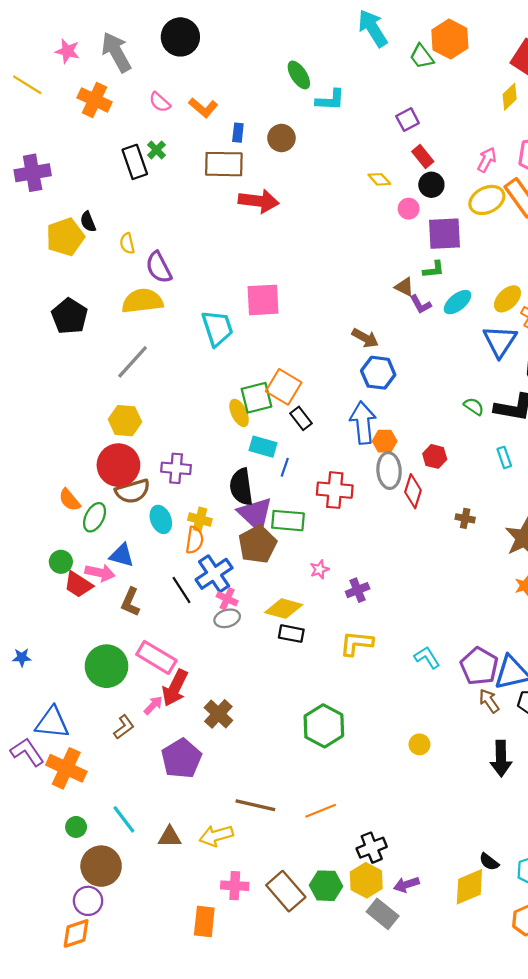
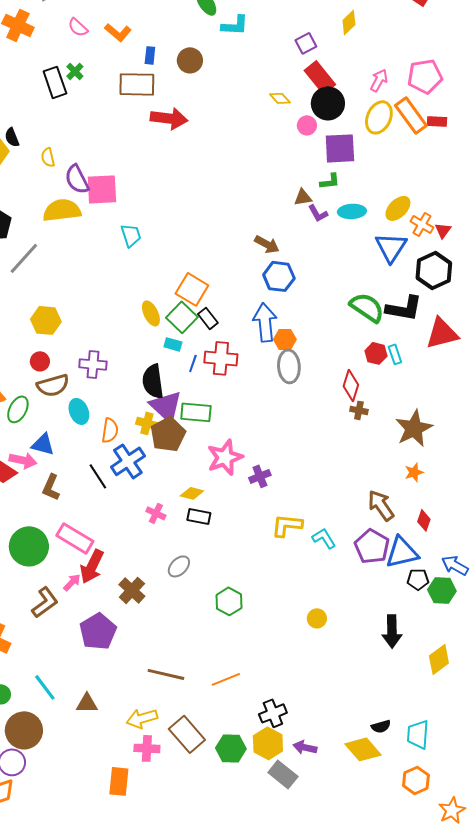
yellow diamond: (510, 97) -> (349, 22), moved
red rectangle: (423, 156) -> (320, 77), size x1.5
black circle: (431, 185) -> (328, 103), size x1.4
yellow ellipse: (487, 200) -> (379, 117), turned -40
brown triangle: (404, 287) -> (303, 197), turned -36
pink square: (263, 300) -> (102, 189), moved
cyan ellipse: (457, 302) -> (352, 211), turned 36
cyan trapezoid: (217, 328) -> (131, 235), size x0.7
gray line: (133, 362) -> (24, 258), moved
green square: (256, 398) -> (182, 317), moved, turned -32
green semicircle: (474, 406) -> (367, 307), size x1.8
cyan rectangle: (263, 447) -> (173, 344), size x0.7
red hexagon: (435, 456) -> (376, 353), moved
red circle: (118, 465) -> (40, 361), size x0.5
red cross: (335, 490) -> (221, 358), moved
red diamond: (413, 491) -> (351, 385), moved
yellow cross: (200, 519) -> (147, 423), moved
pink star: (319, 569) -> (225, 457), size x2.0
pink cross: (227, 599) -> (156, 513), moved
yellow diamond: (284, 609) -> (192, 493), size x0.7
gray ellipse: (227, 618) -> (179, 566), moved, turned -30
yellow L-shape: (356, 643) -> (287, 525), moved
brown arrow: (489, 701) -> (381, 505), moved, size x1.4
green hexagon: (324, 726) -> (229, 601), size x0.7
brown L-shape: (124, 727) -> (45, 602), size x1.4
yellow arrow: (216, 836) -> (142, 718), moved
black semicircle: (489, 862) -> (381, 726), turned -54
purple arrow: (406, 885) -> (305, 747), turned 30
yellow diamond: (469, 887) -> (363, 749), turned 72
brown rectangle: (286, 891) -> (187, 734), moved

